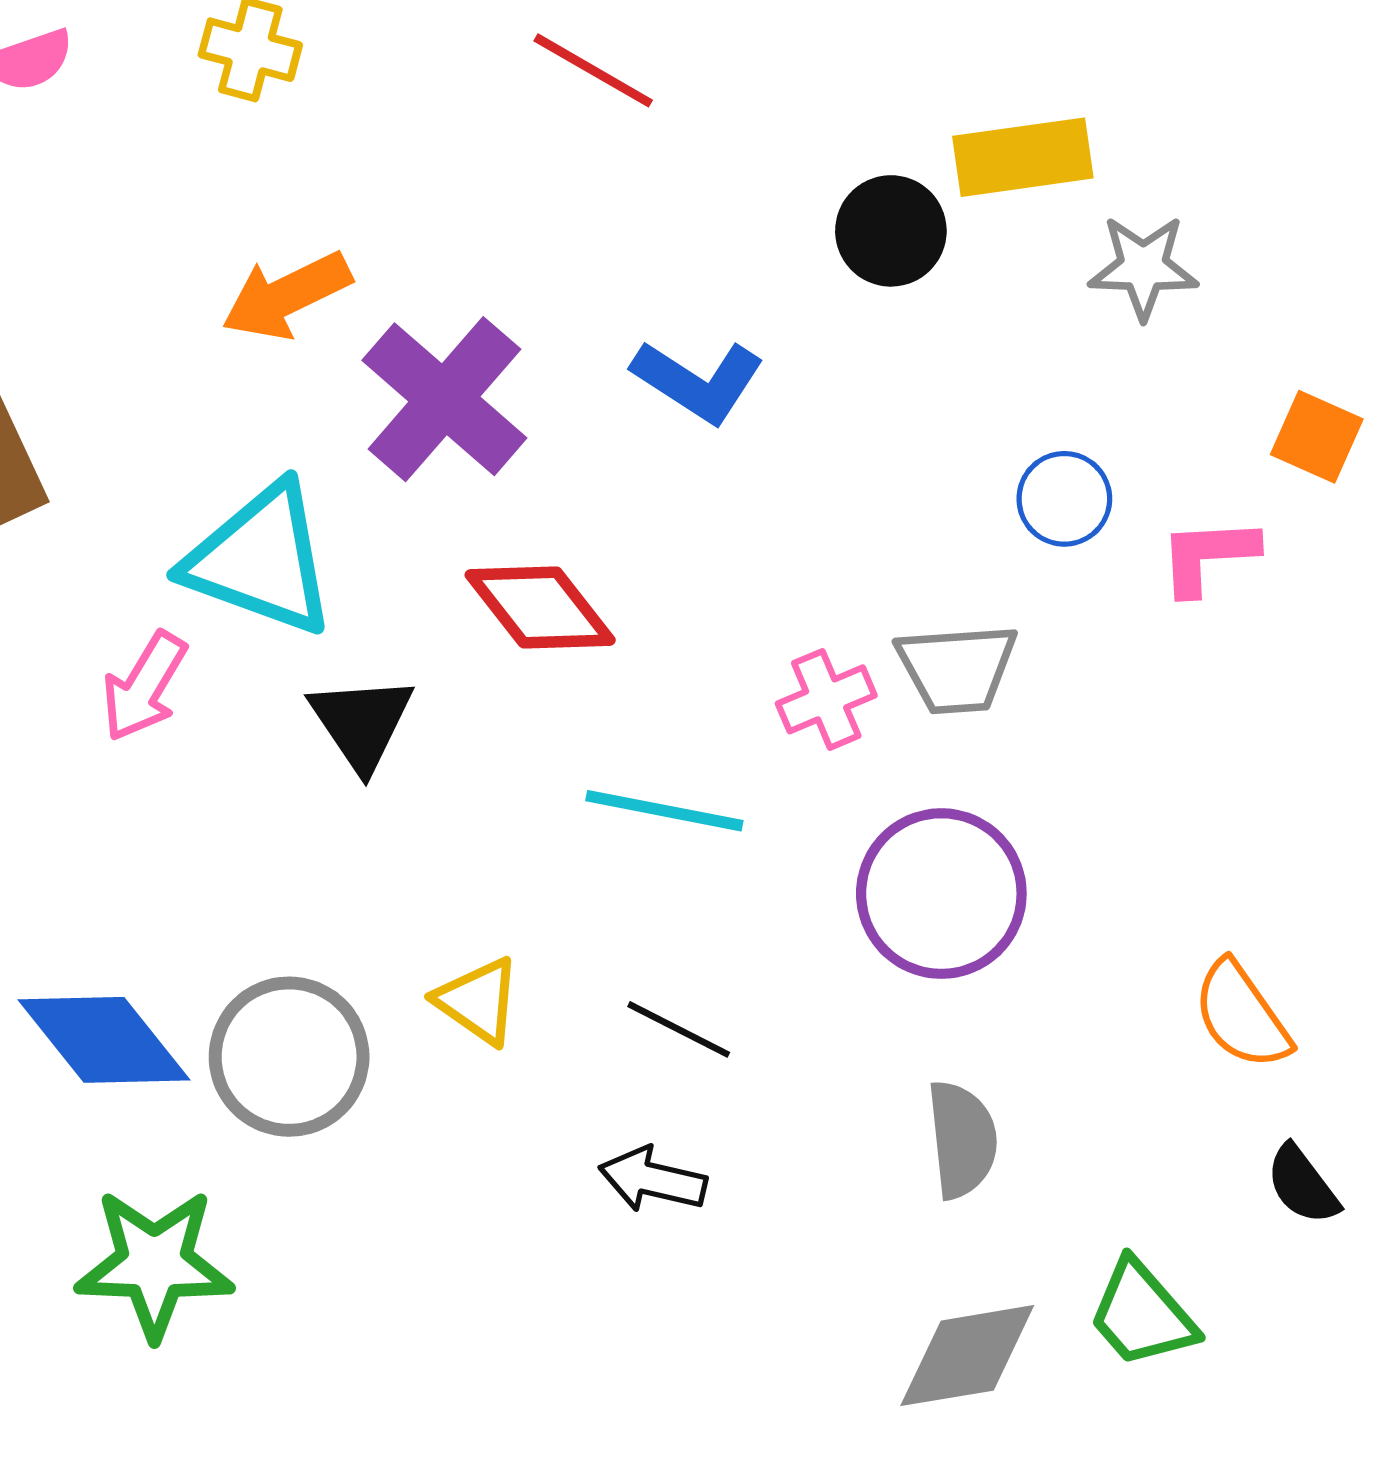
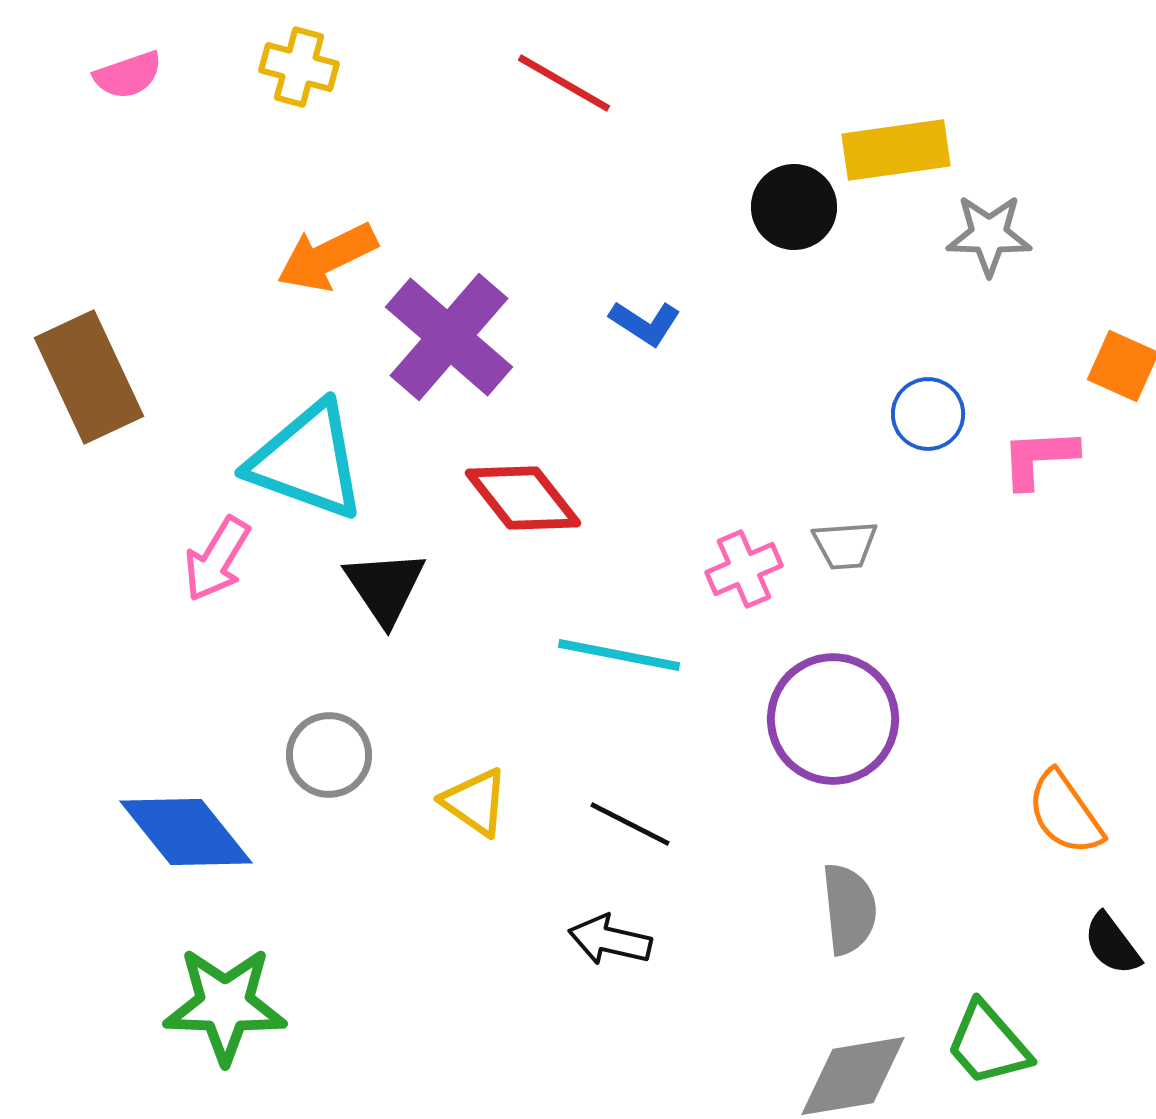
blue L-shape: (698, 381) -> (645, 323), size x0.7
gray trapezoid: (957, 668) -> (845, 545), size x0.7
gray circle: (289, 1057) -> (329, 755), moved, size x0.7

